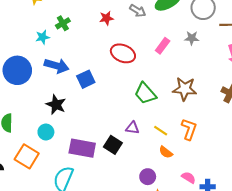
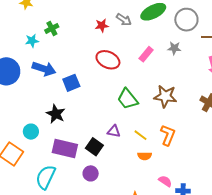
red star: (106, 18) -> (102, 26), moved
black star: (56, 105) -> (56, 114), moved
orange semicircle: (166, 152) -> (145, 156), turned -40
purple circle: (148, 177) -> (91, 173), moved

